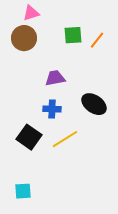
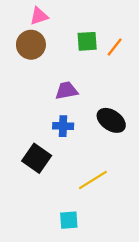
yellow line: (65, 139) -> (93, 180), moved
cyan square: (23, 191) -> (69, 220), moved

